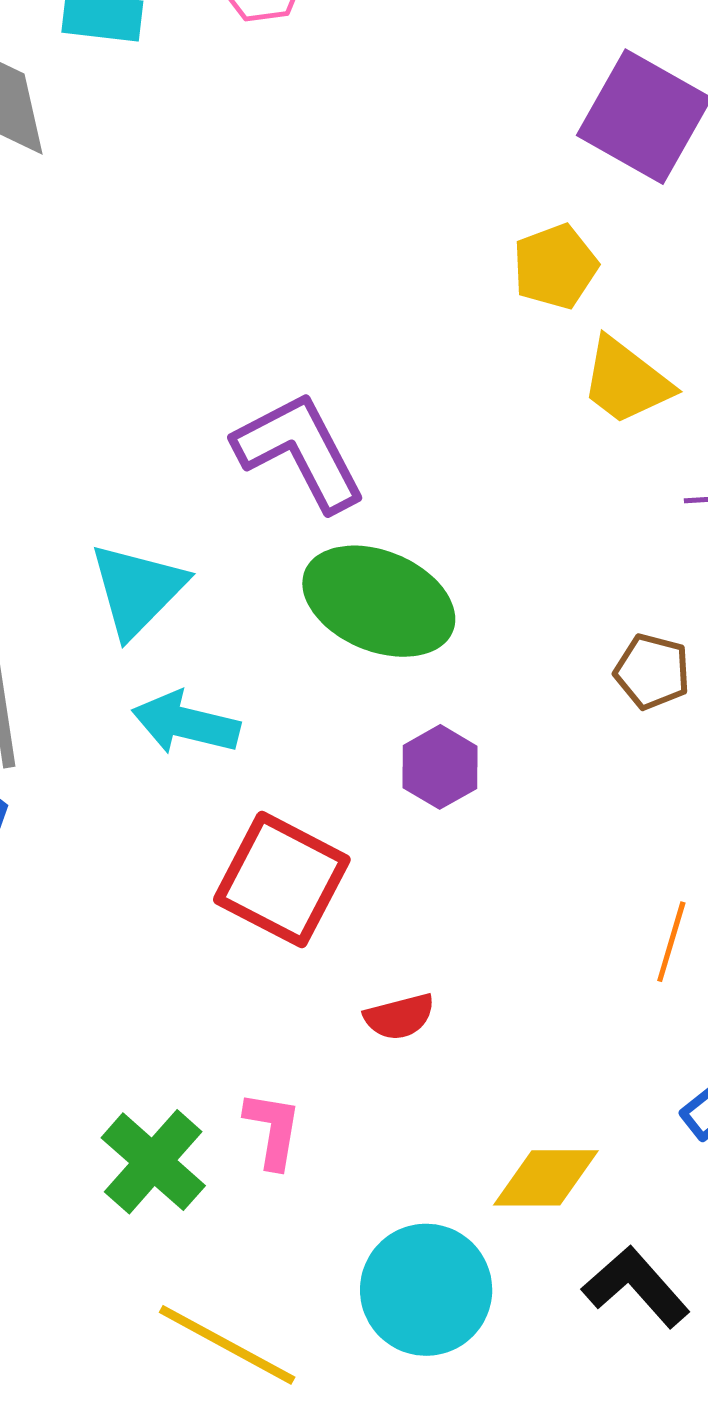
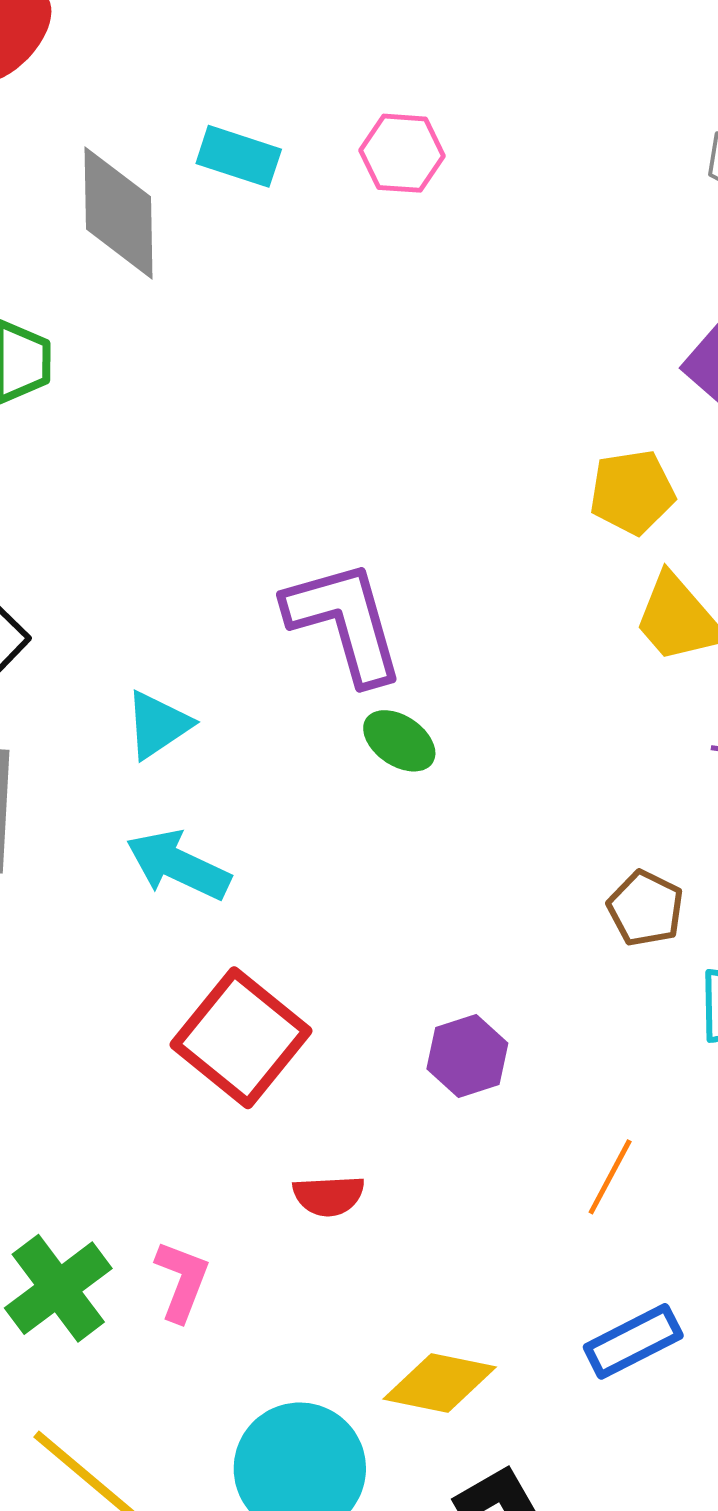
cyan triangle: (137, 590) -> (158, 725), size x0.7
green ellipse: (379, 601) -> (399, 741), moved, size x0.5
purple hexagon: (440, 767) -> (467, 1056), moved

